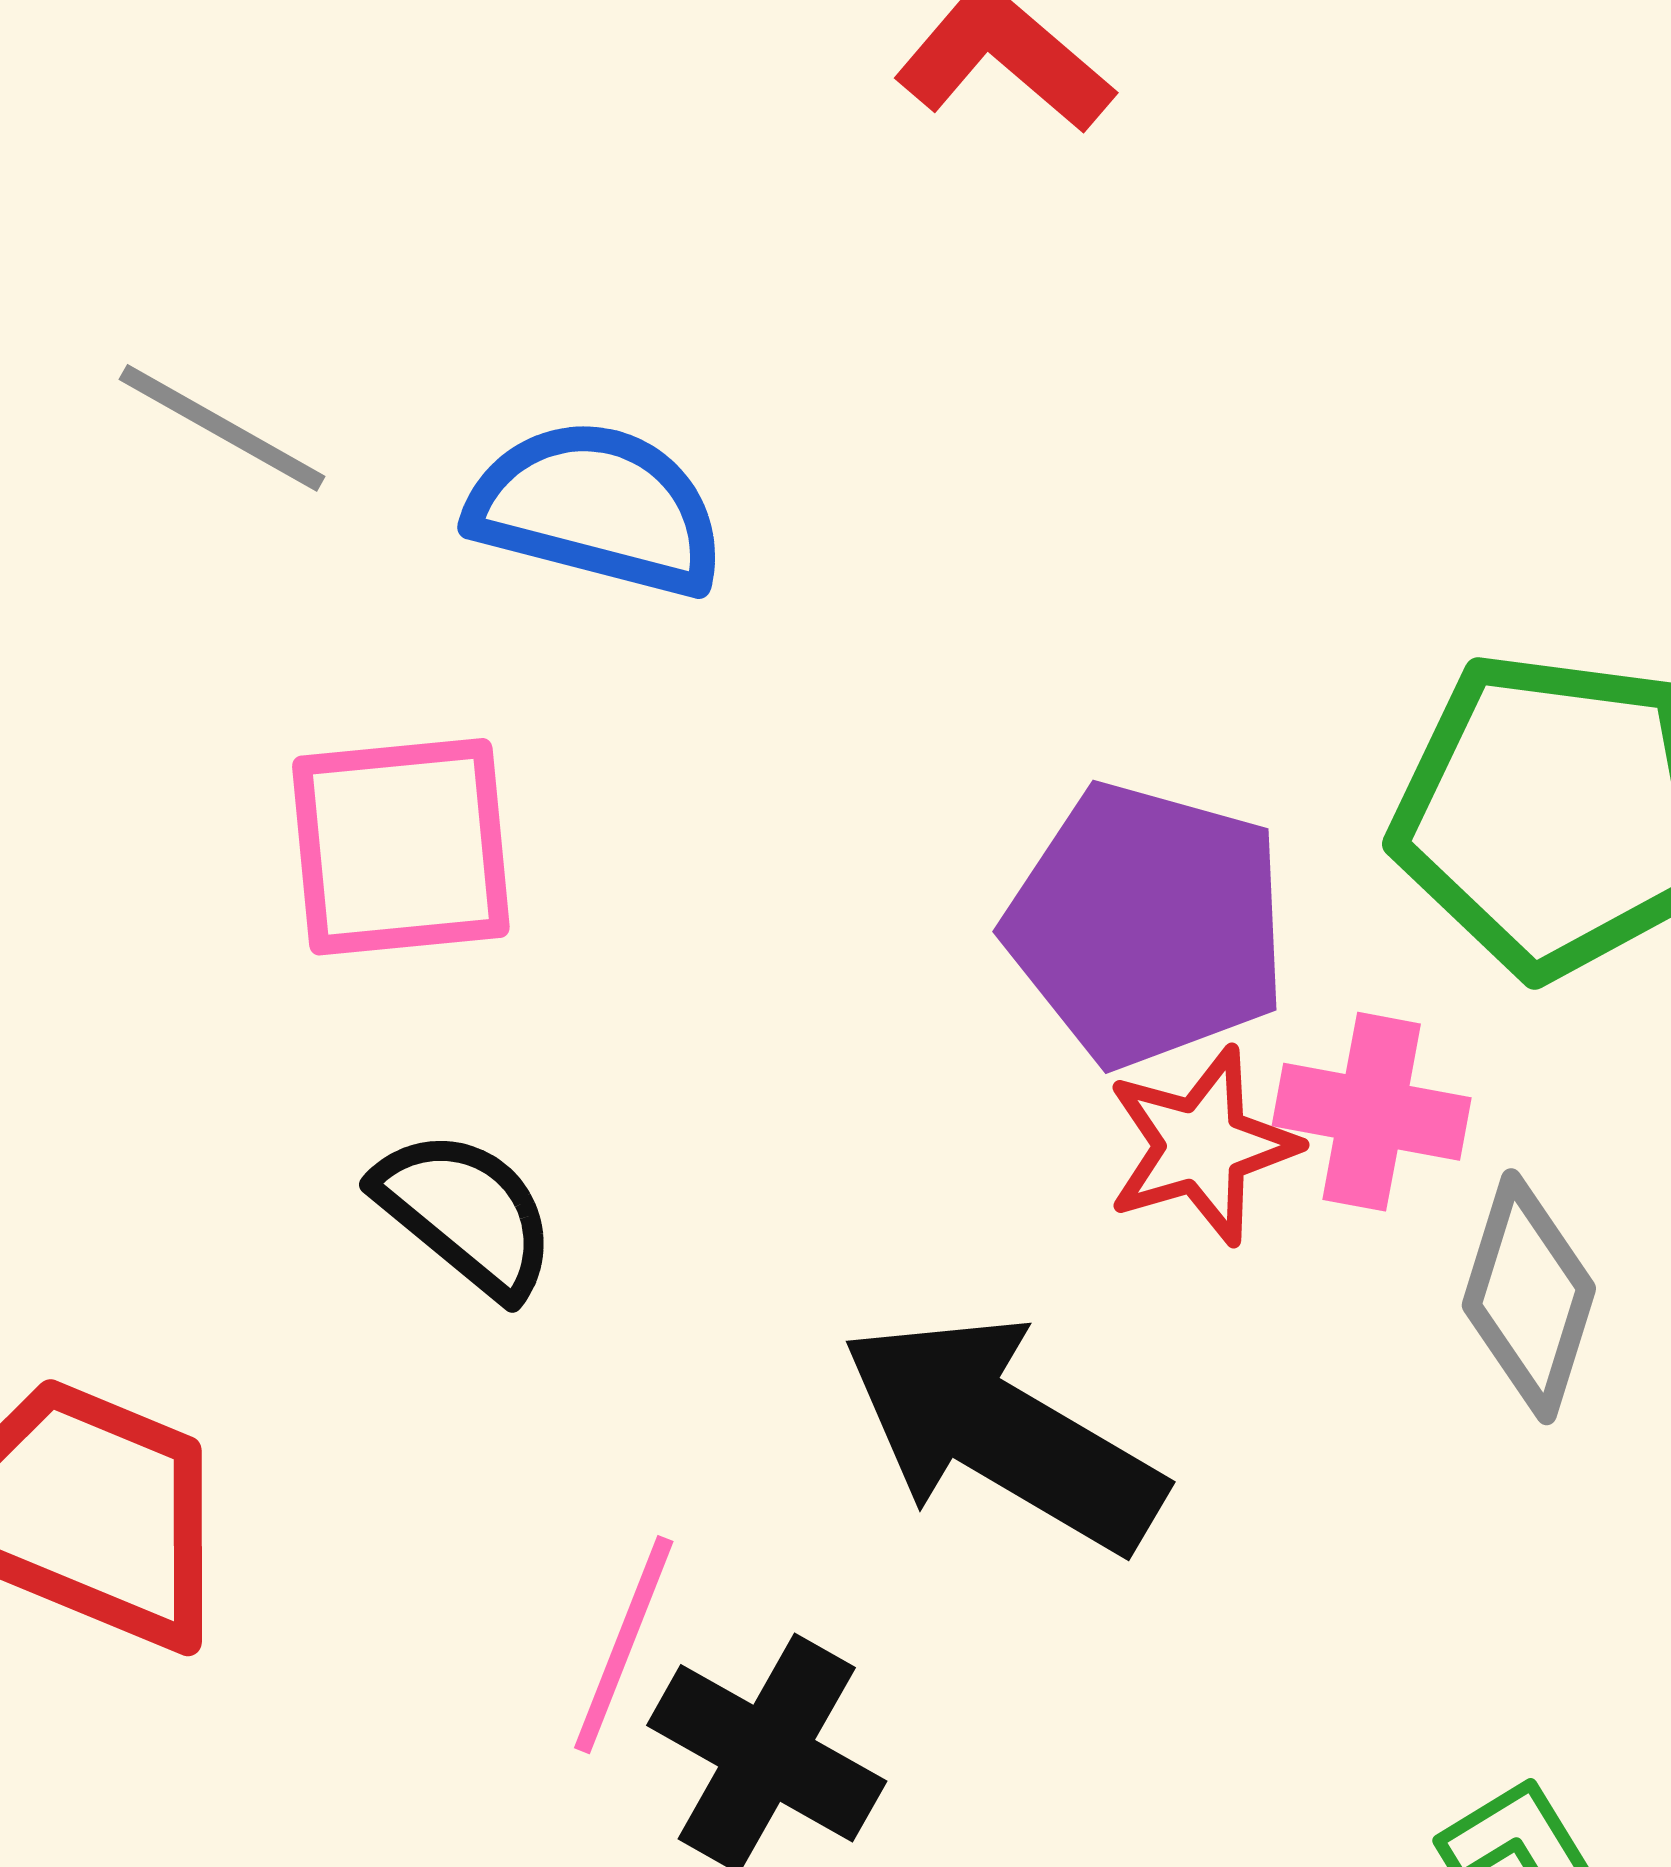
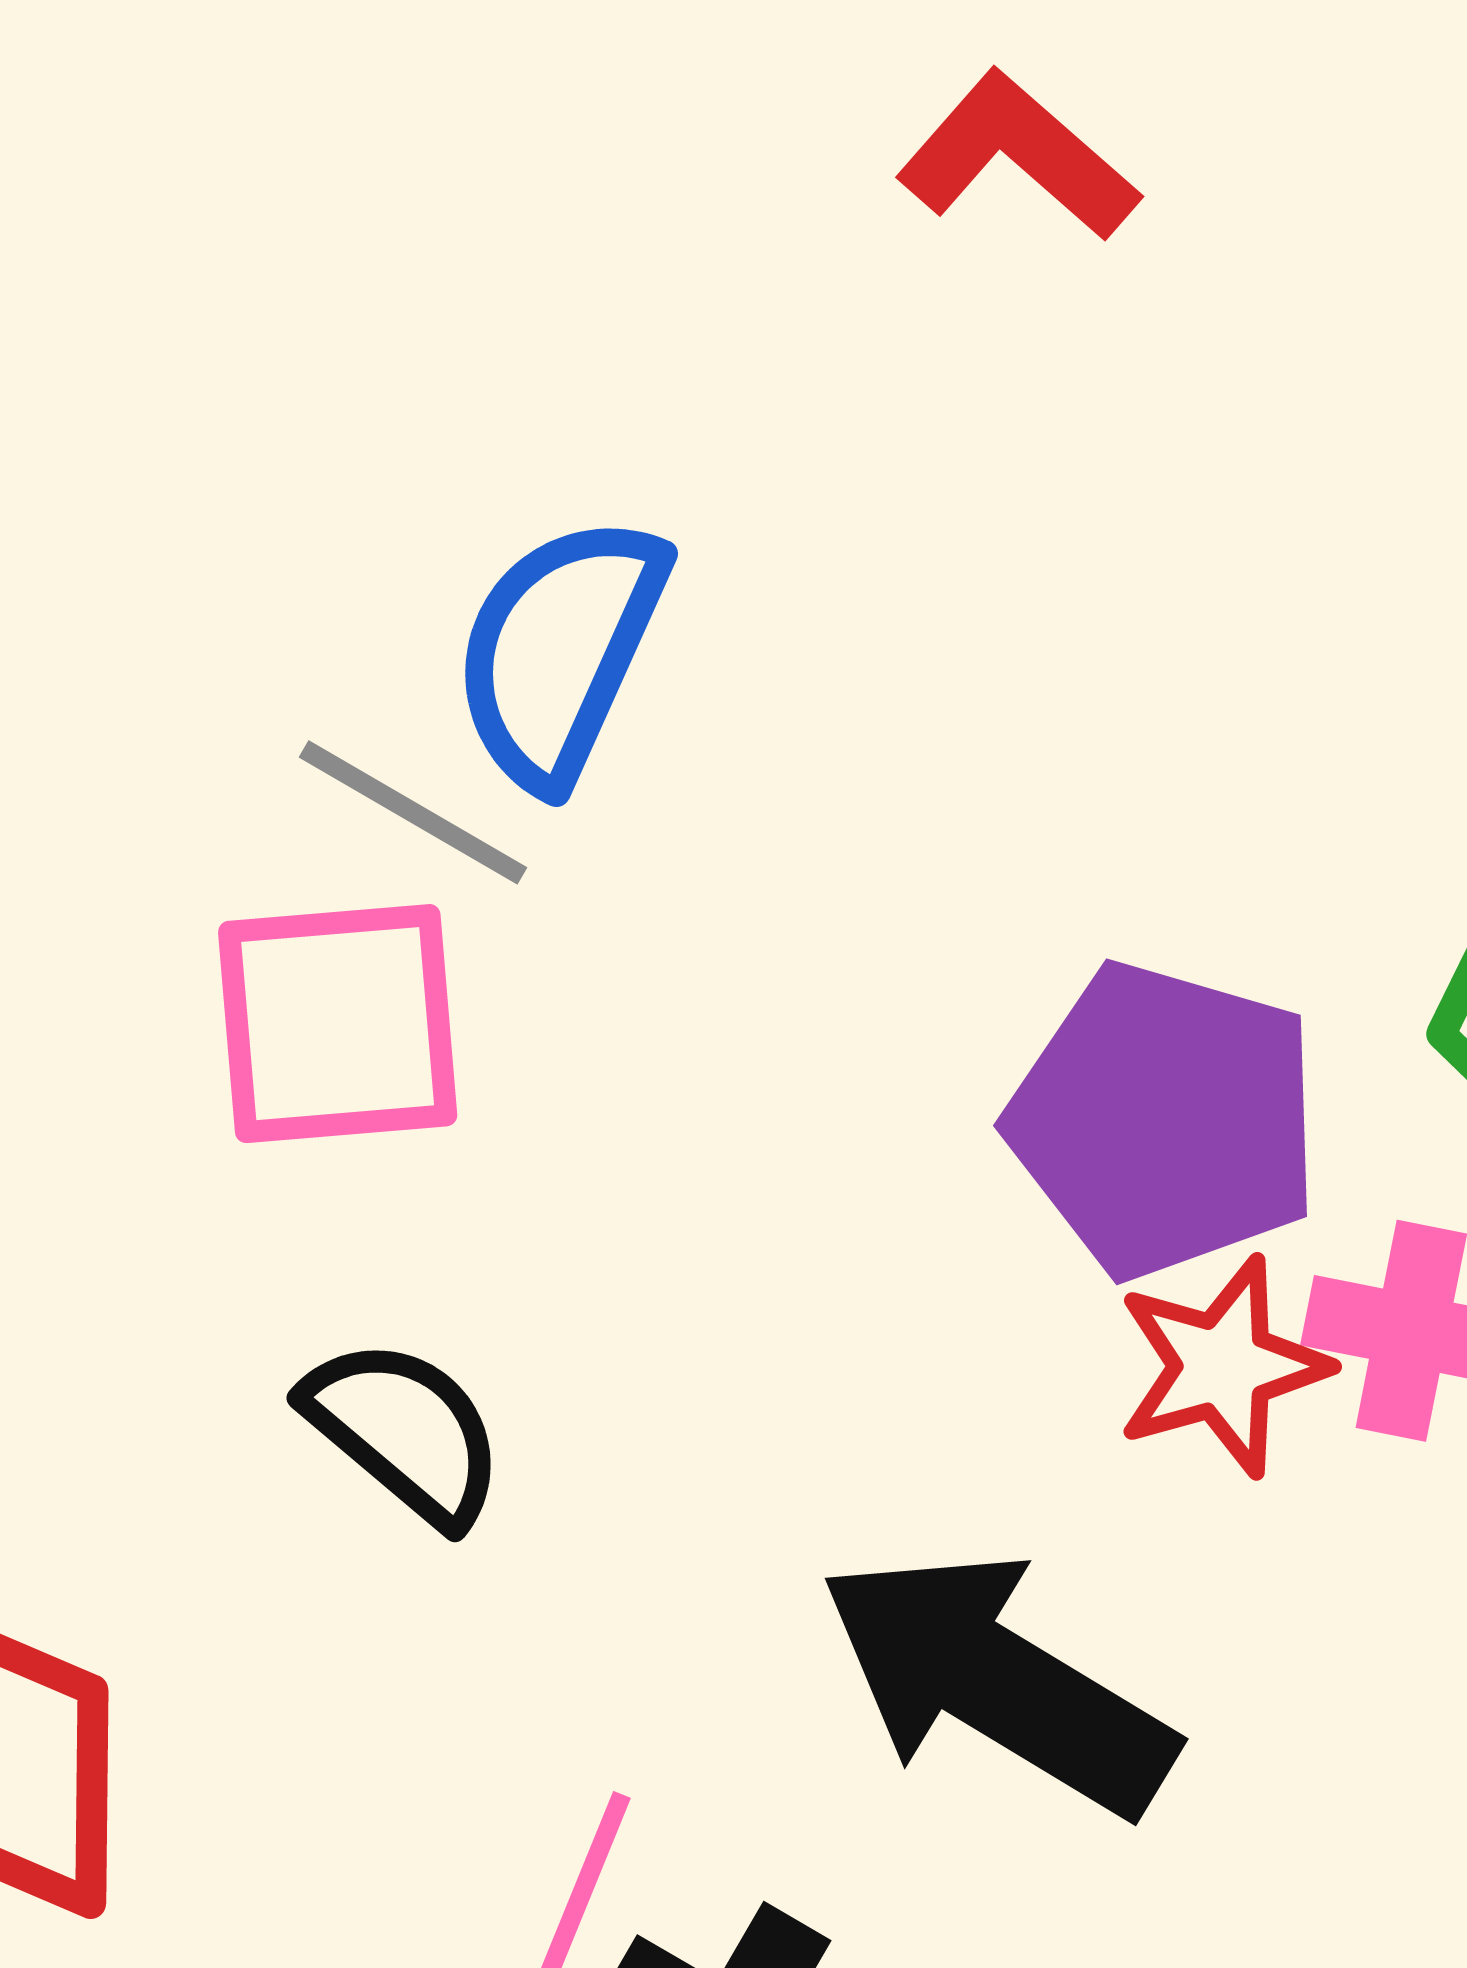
gray line: (222, 428) -> (413, 812), moved
blue semicircle: (597, 508) -> (560, 651), turned -81

